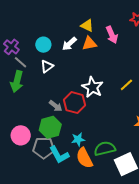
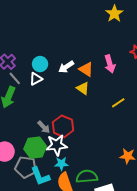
yellow triangle: (87, 25) -> (83, 88), moved
orange triangle: (89, 43) -> (86, 69), turned 35
white triangle: (47, 66) -> (36, 79), moved
yellow line: (126, 85) -> (118, 103), moved
white star: (92, 87) -> (57, 145), moved, turned 30

